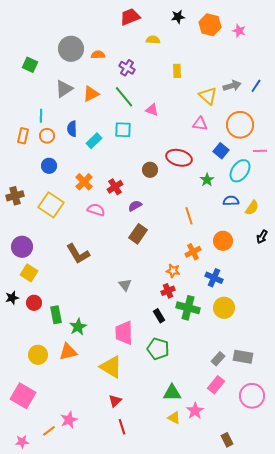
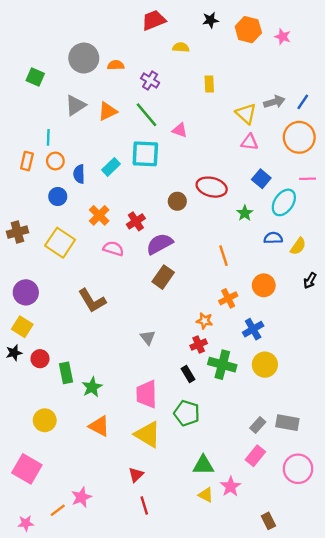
pink triangle: (200, 124) -> (250, 142), moved
orange circle: (240, 125) -> (299, 137), moved
blue semicircle: (72, 129) -> (79, 174), moved
cyan square: (123, 130) -> (145, 154), size x1.4
purple semicircle: (135, 206) -> (160, 244), size x1.6
yellow square: (29, 273) -> (22, 327), moved
blue cross: (214, 278) -> (253, 329), turned 36
orange triangle: (68, 352) -> (99, 426), moved, turned 42
yellow triangle: (111, 367) -> (148, 434), moved

